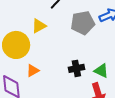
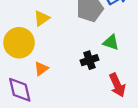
green triangle: (101, 71) -> (111, 42), moved

